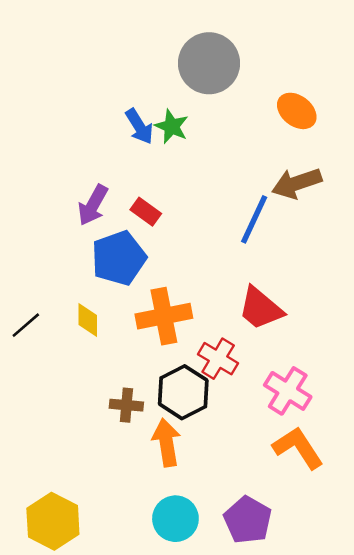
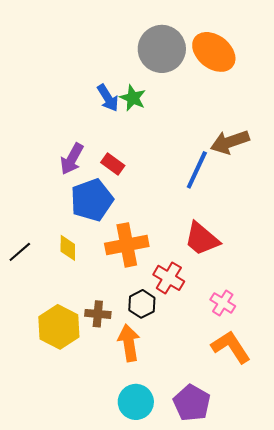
orange ellipse: (297, 111) -> (214, 52), moved, size x1.4
pink cross: (288, 391) -> (223, 303), size x0.7
black hexagon: (183, 392) -> (142, 304), size x0.7
yellow hexagon: (53, 521) -> (59, 327), moved

